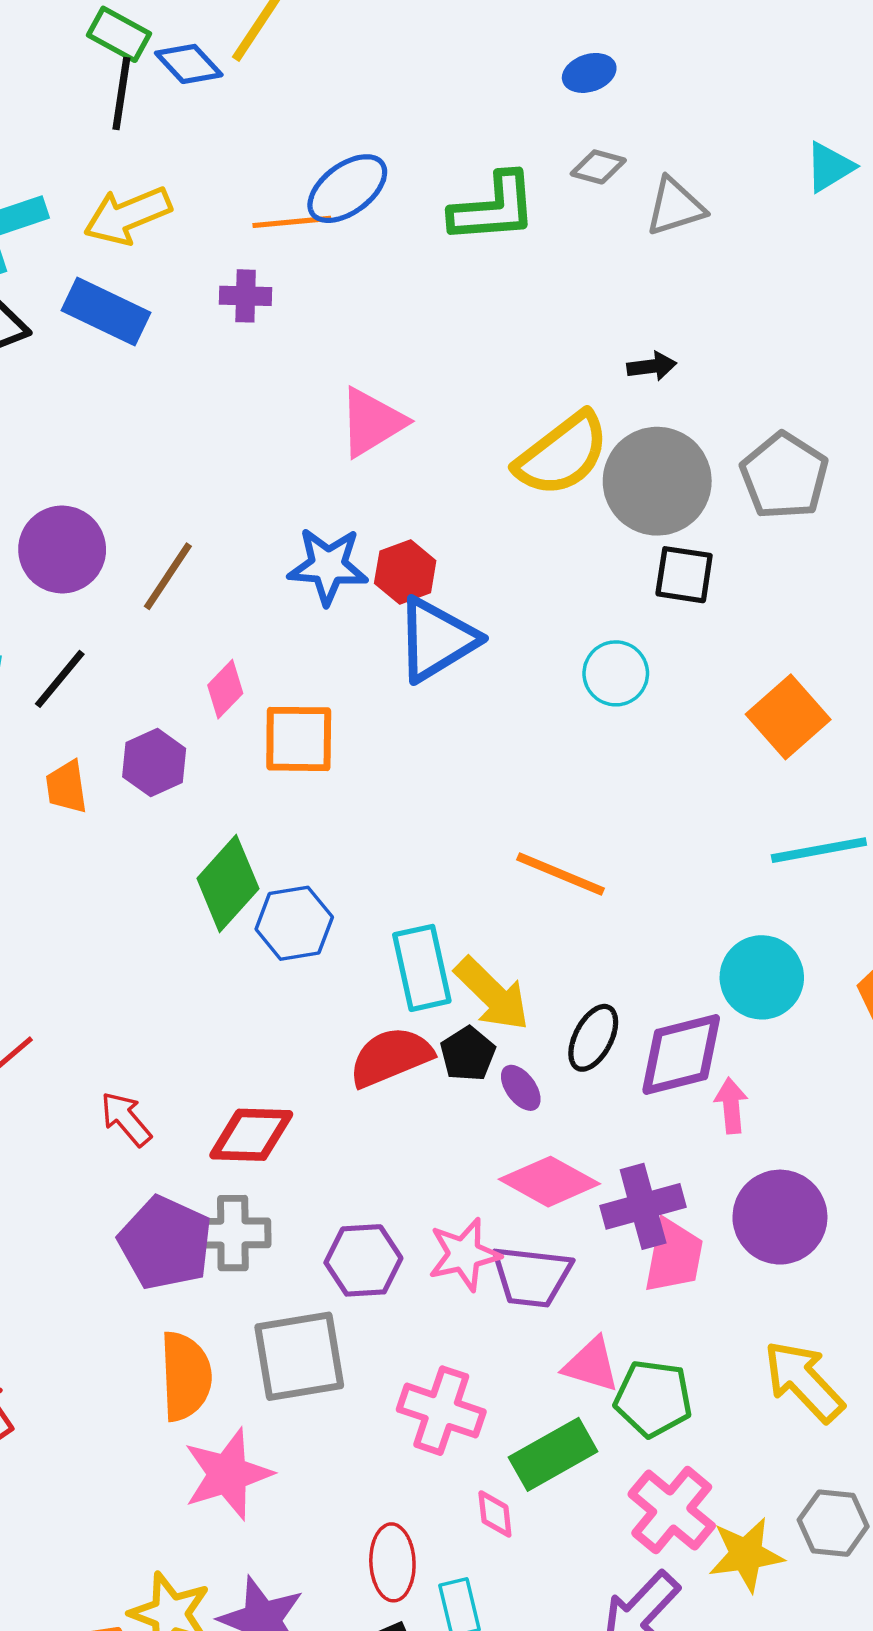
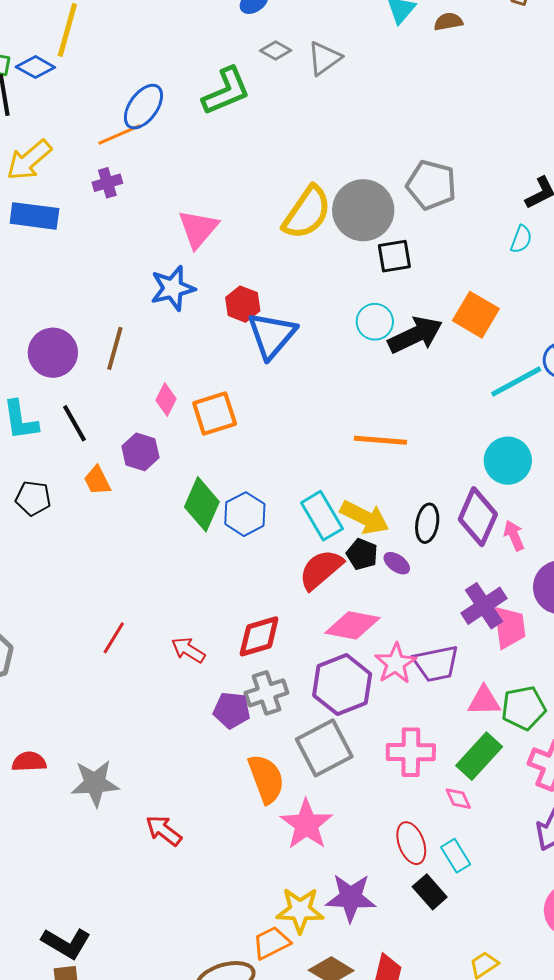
gray diamond: (598, 167) -> (276, 50), turned 32
black arrow: (652, 366) -> (415, 335), moved, size x2.0
blue star: (328, 566) -> (173, 288), moved
black line: (60, 679) -> (75, 423), turned -51
purple diamond: (681, 1054) -> (478, 517), turned -34
pink diamond: (549, 1182) -> (352, 625), moved
purple pentagon: (165, 1243) -> (232, 710), size x0.7
purple hexagon: (363, 1260) -> (342, 685), size x1.4

